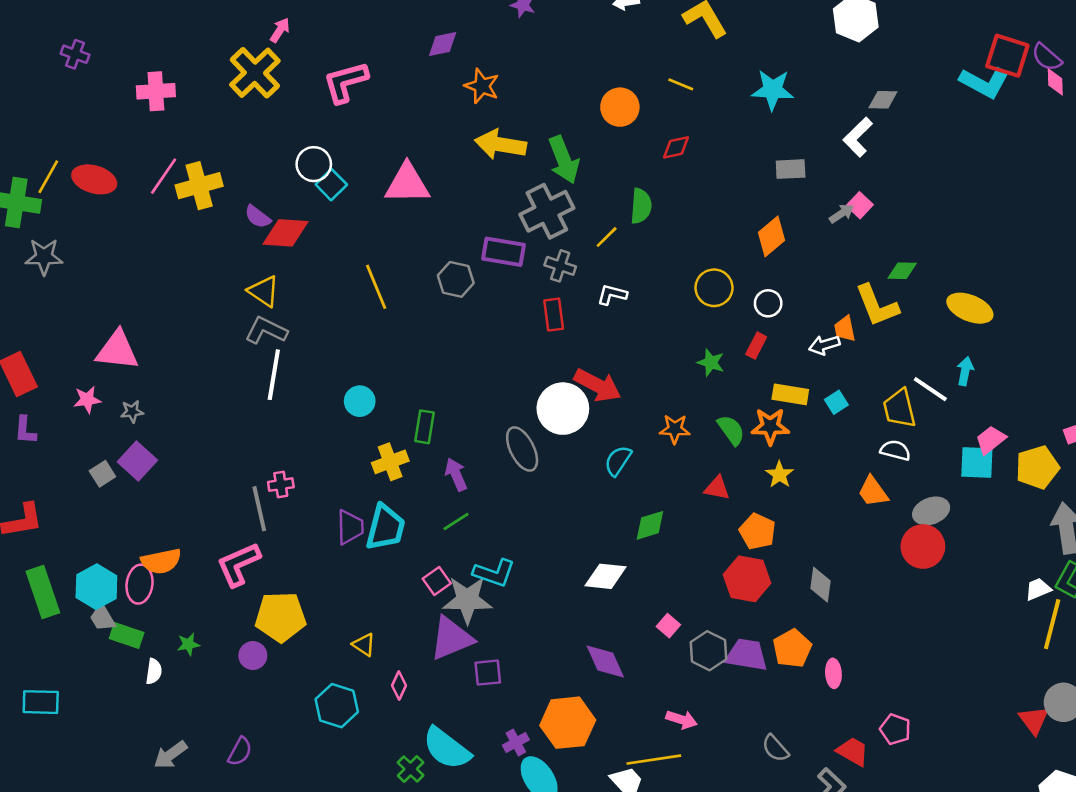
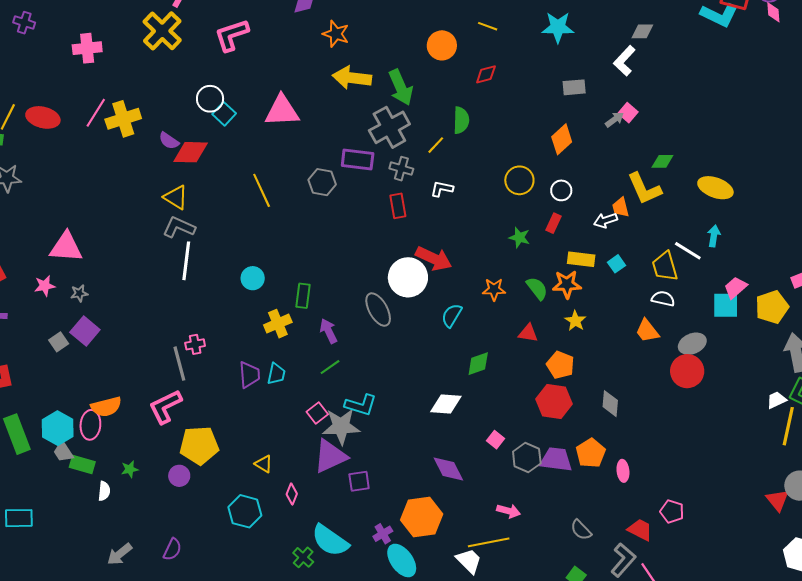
cyan trapezoid: (385, 527) -> (276, 374), size x0.6

